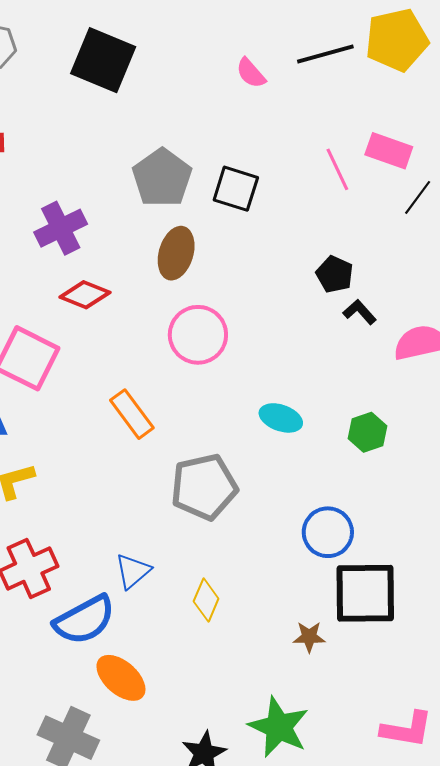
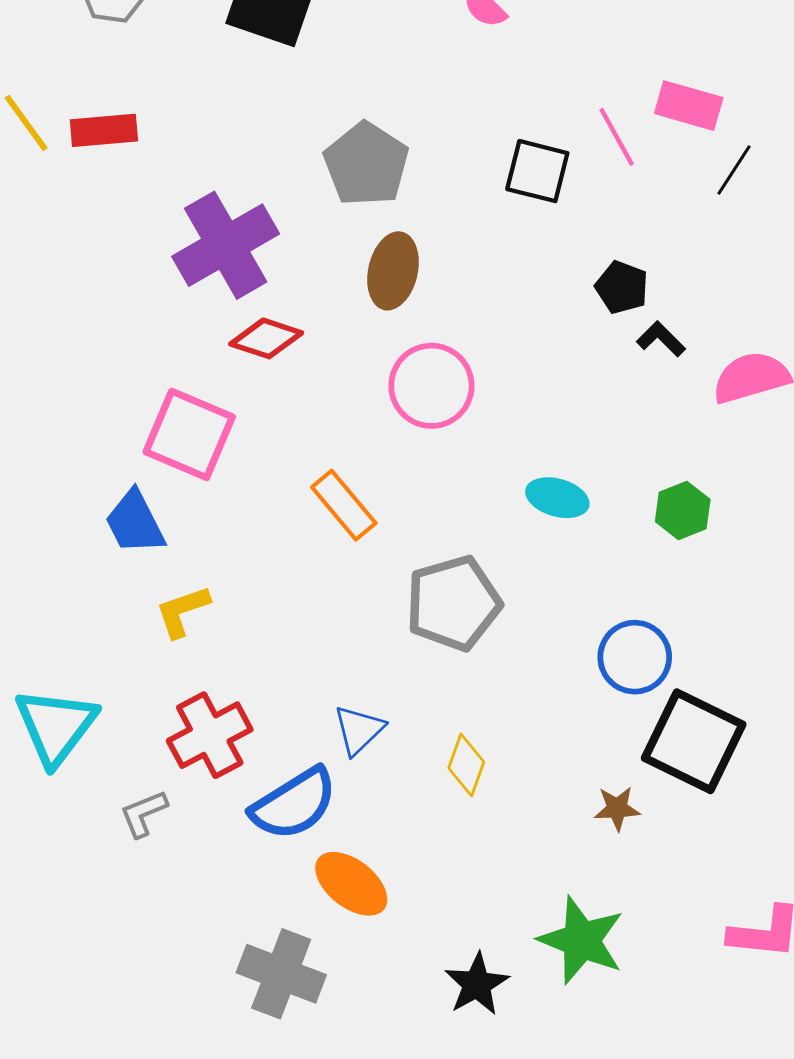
black square: (236, 189) -> (537, 171), moved
purple cross: (61, 228) -> (226, 245), size x1.4
black square: (365, 593) -> (694, 741), turned 30

